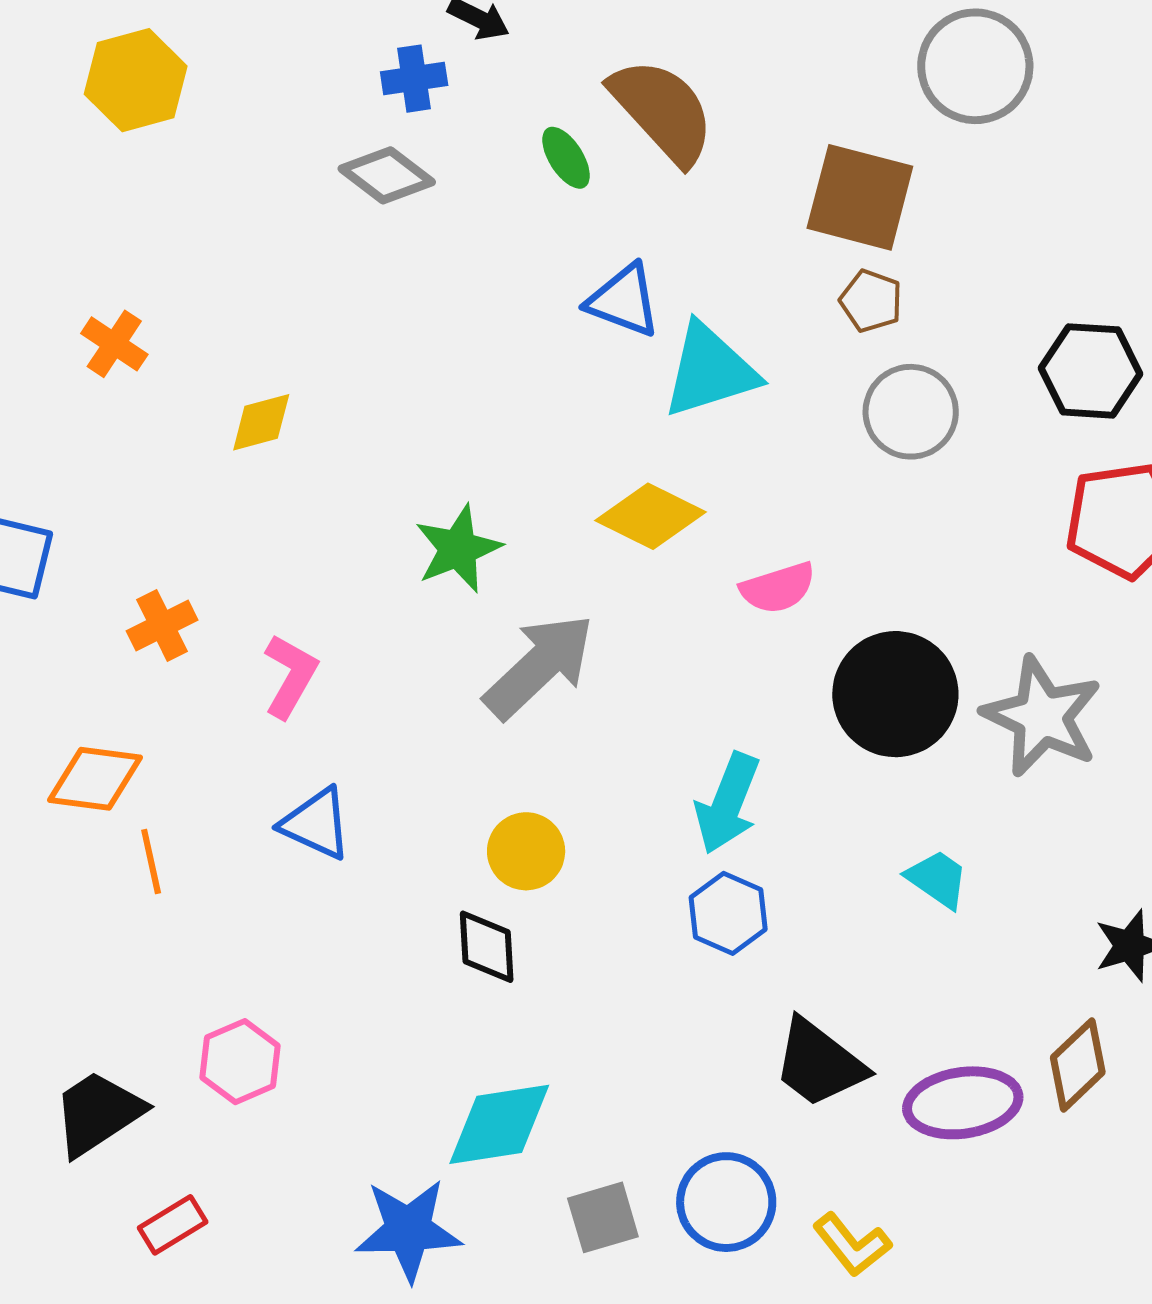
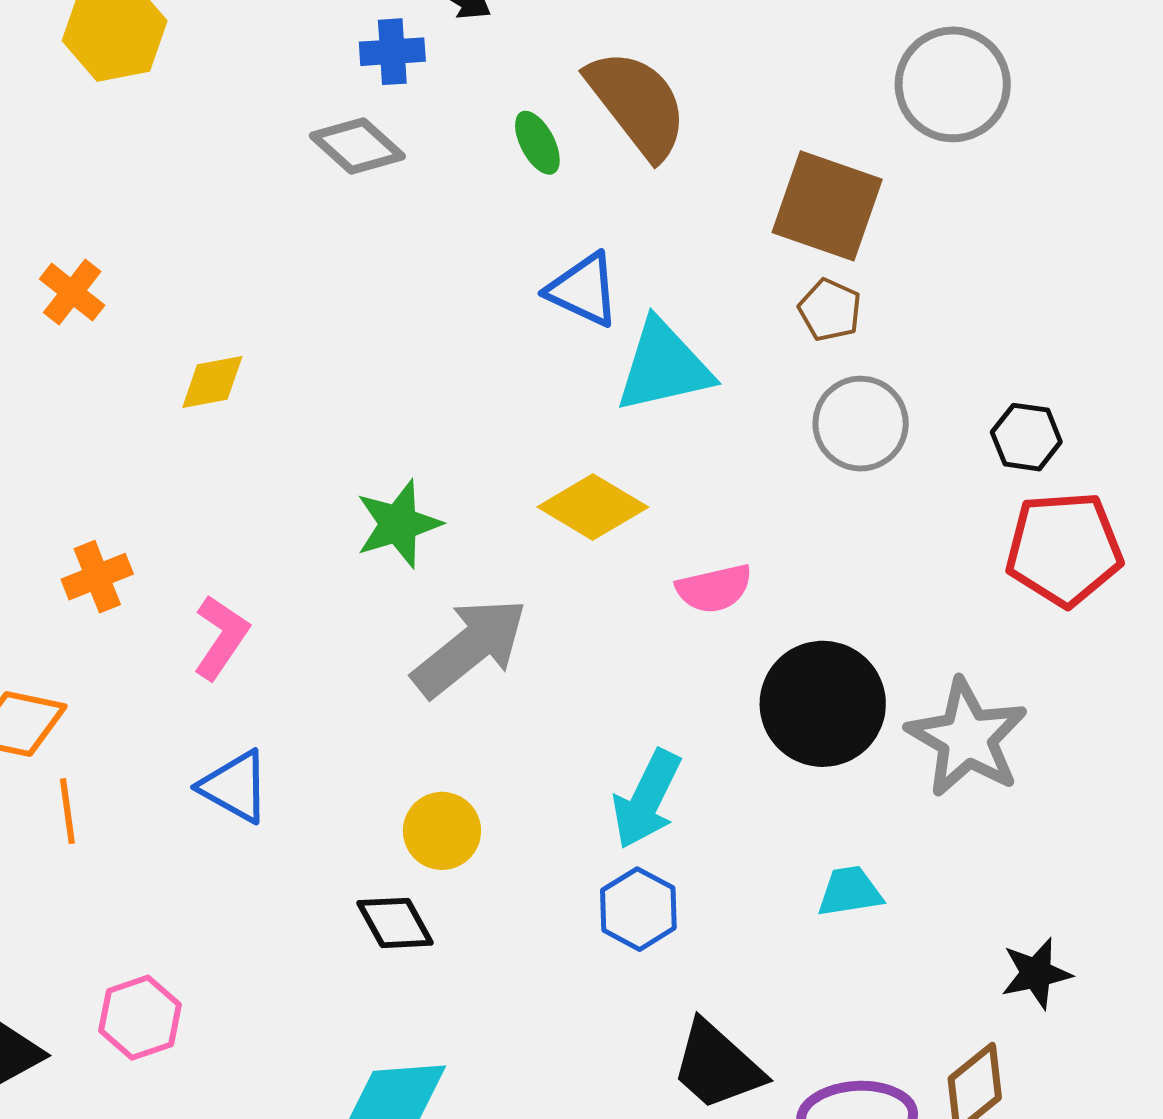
black hexagon: (1091, 371) -> (1026, 437), moved, size x0.7
cyan trapezoid: (937, 879) -> (850, 891), turned -48
black diamond: (487, 947) -> (395, 923), turned -30

